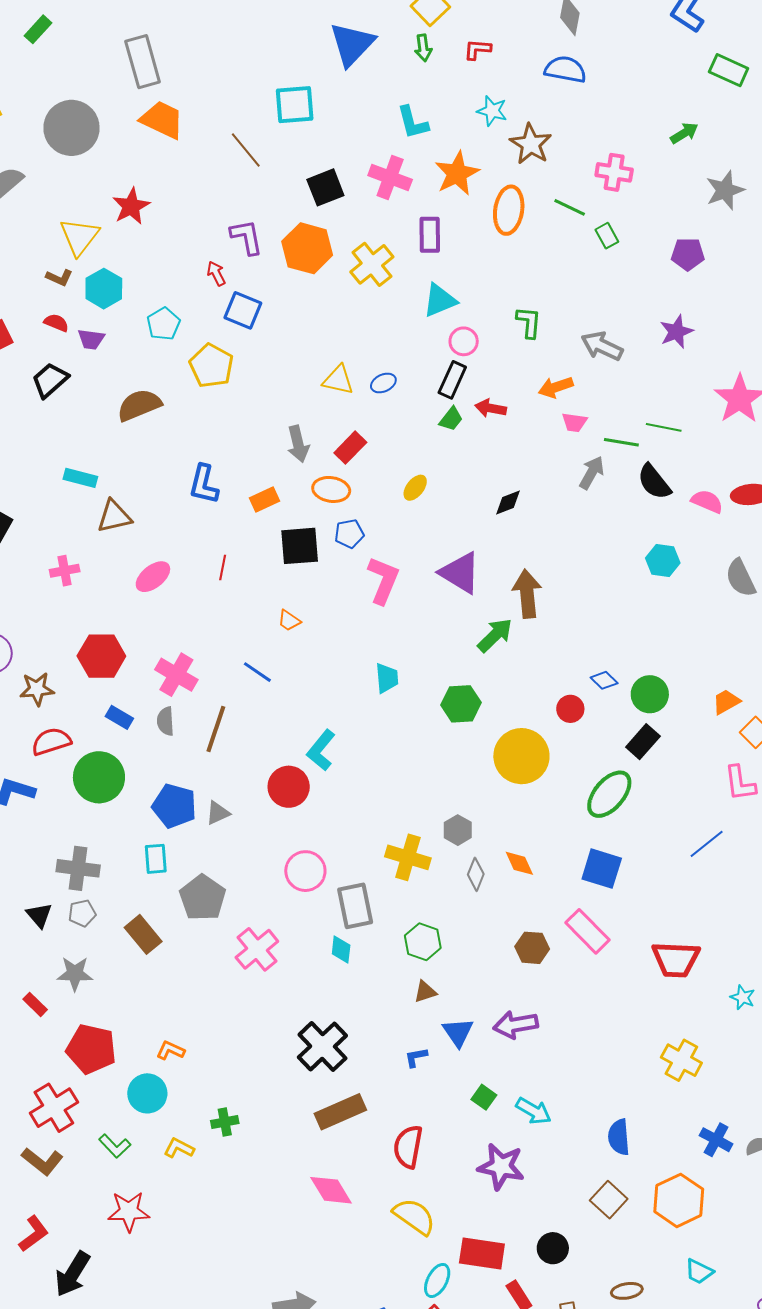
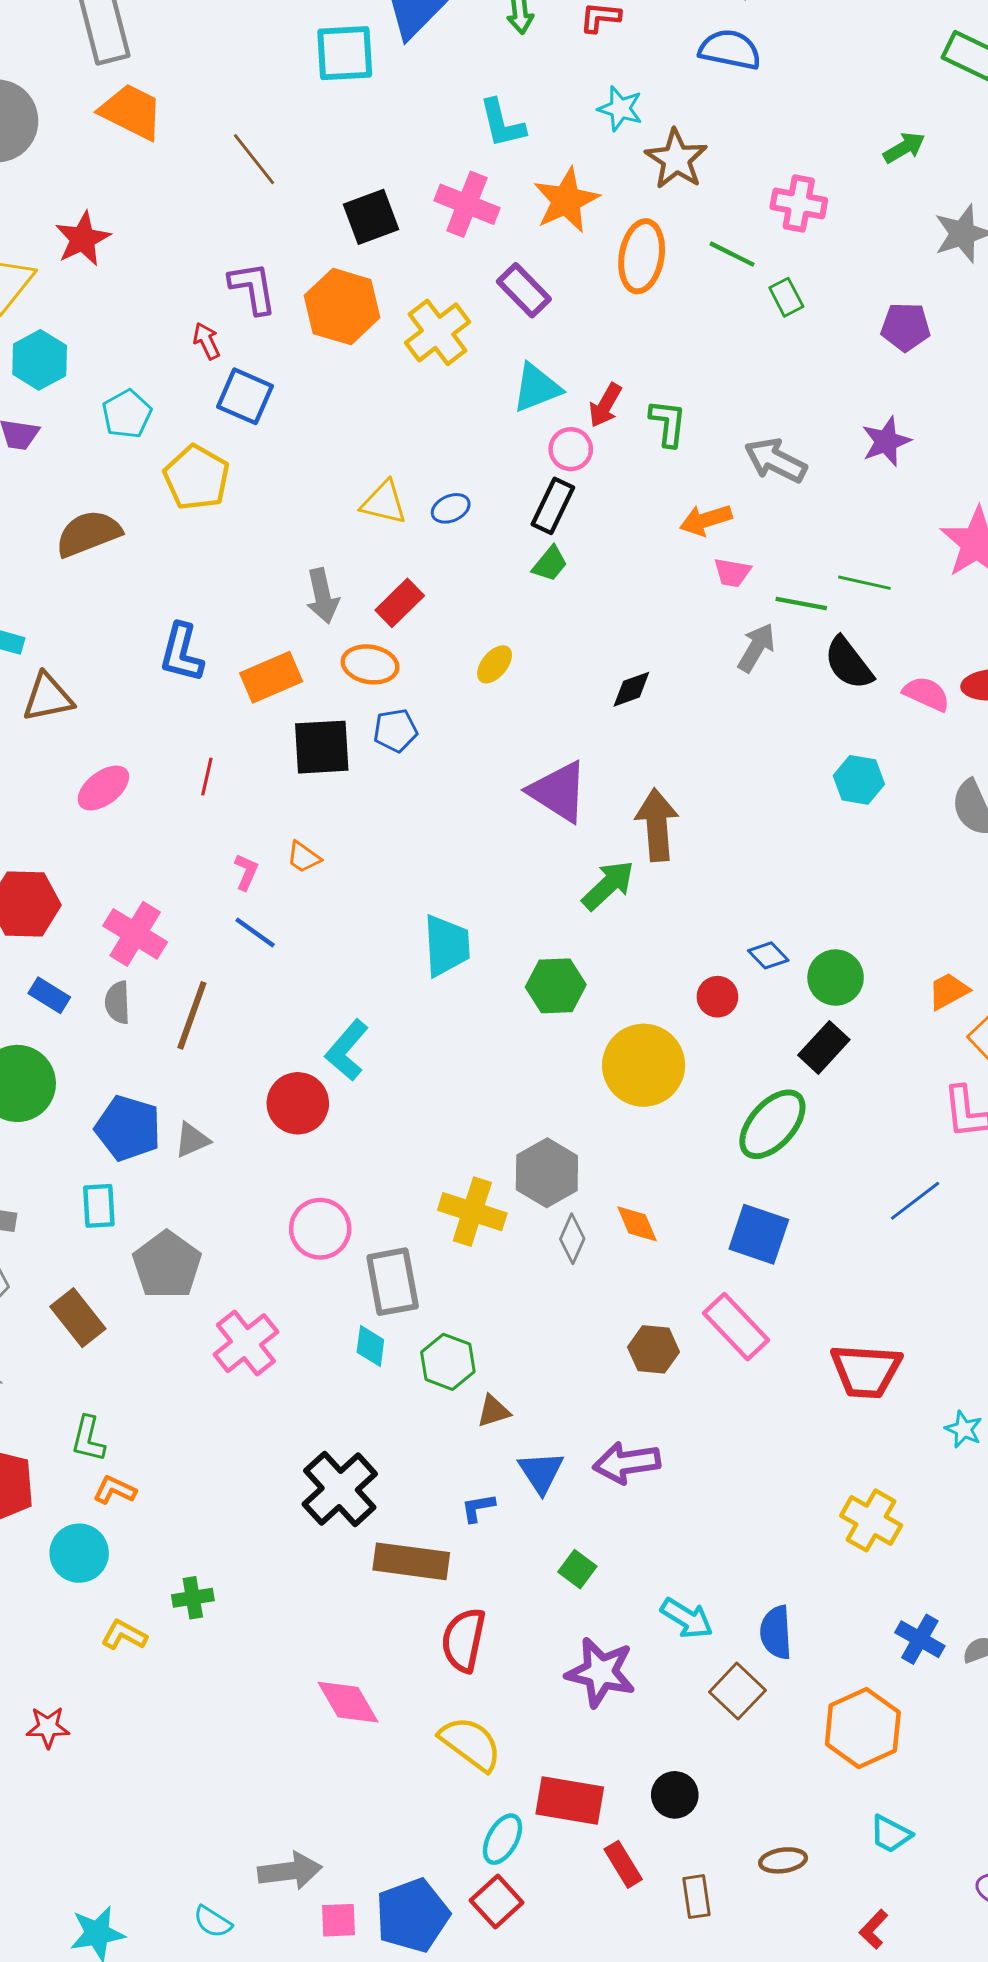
cyan square: (295, 105) -> (345, 53), moved
purple rectangle: (430, 235) -> (524, 290), turned -45
red arrow: (491, 408) -> (605, 405), moved, turned -72
orange rectangle: (265, 500) -> (271, 677), size x1.4
pink L-shape: (383, 580) -> (246, 872), moved, size x0.5
cyan trapezoid: (387, 678) -> (447, 946), size x1.4
gray hexagon: (458, 830) -> (547, 1173), size x1.5
green hexagon: (423, 942) -> (448, 1362), moved
cyan arrow: (534, 1111) -> (687, 1618), moved
brown rectangle: (340, 1112) -> (411, 1561), moved, turned 30
green L-shape: (115, 1146) -> (88, 1439), moved, turned 56
brown square: (609, 1200) -> (737, 1691), moved
red star: (129, 1211) -> (48, 1727), size x0.7

